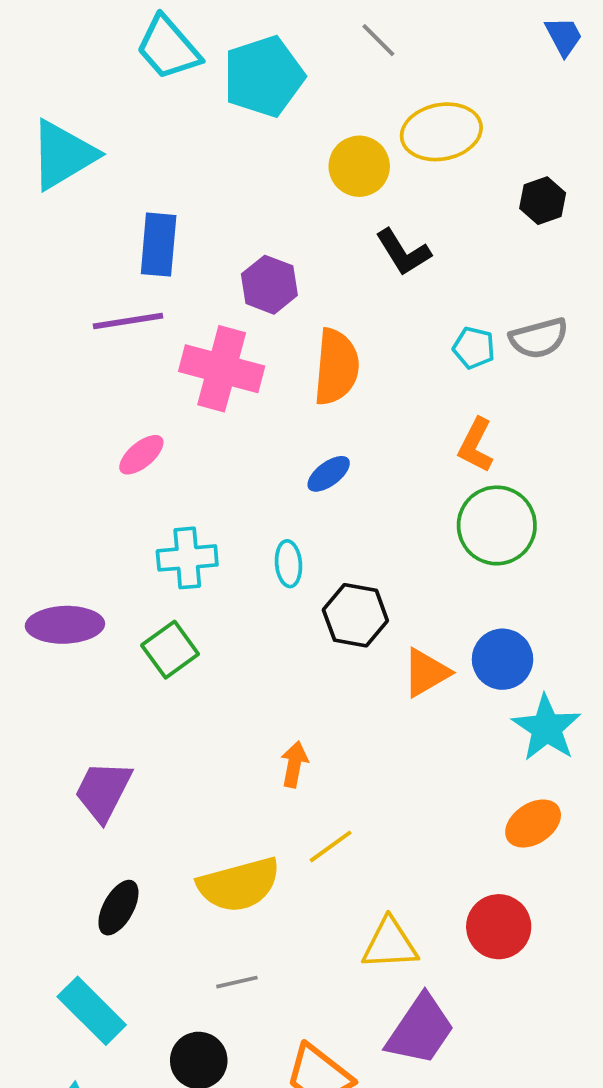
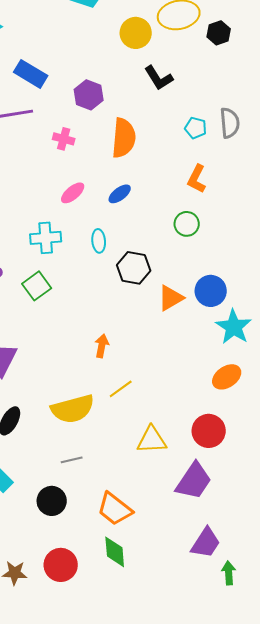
black hexagon: (543, 201) -> (219, 33), moved
blue rectangle: (159, 245) -> (31, 74), turned -64
gray semicircle: (539, 338) -> (230, 123), turned -80
pink cross: (222, 369) -> (64, 139), size x0.5
pink ellipse: (141, 455) -> (73, 193), moved
green circle: (497, 525) -> (187, 224), moved, size x0.6
purple trapezoid: (420, 1030) -> (194, 481), moved

